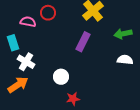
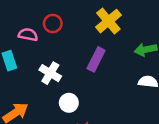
white cross: (26, 62) -> (50, 73), moved

